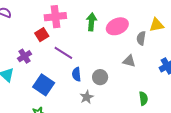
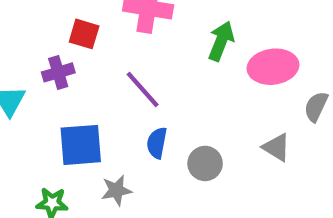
red square: (42, 35) -> (84, 34), moved, turned 32
blue square: (44, 85) -> (81, 145), turned 35
gray star: (87, 97) -> (116, 190), moved

